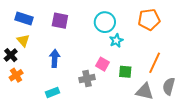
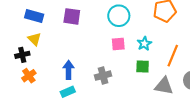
cyan star: (116, 41) -> (144, 44), moved
black cross: (11, 55) -> (22, 55), turned 32
blue arrow: (55, 58) -> (68, 70), moved
pink square: (102, 64) -> (118, 44), moved, turned -32

